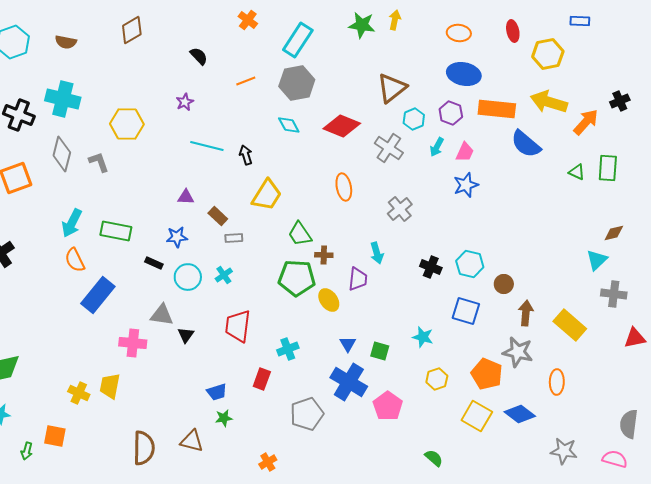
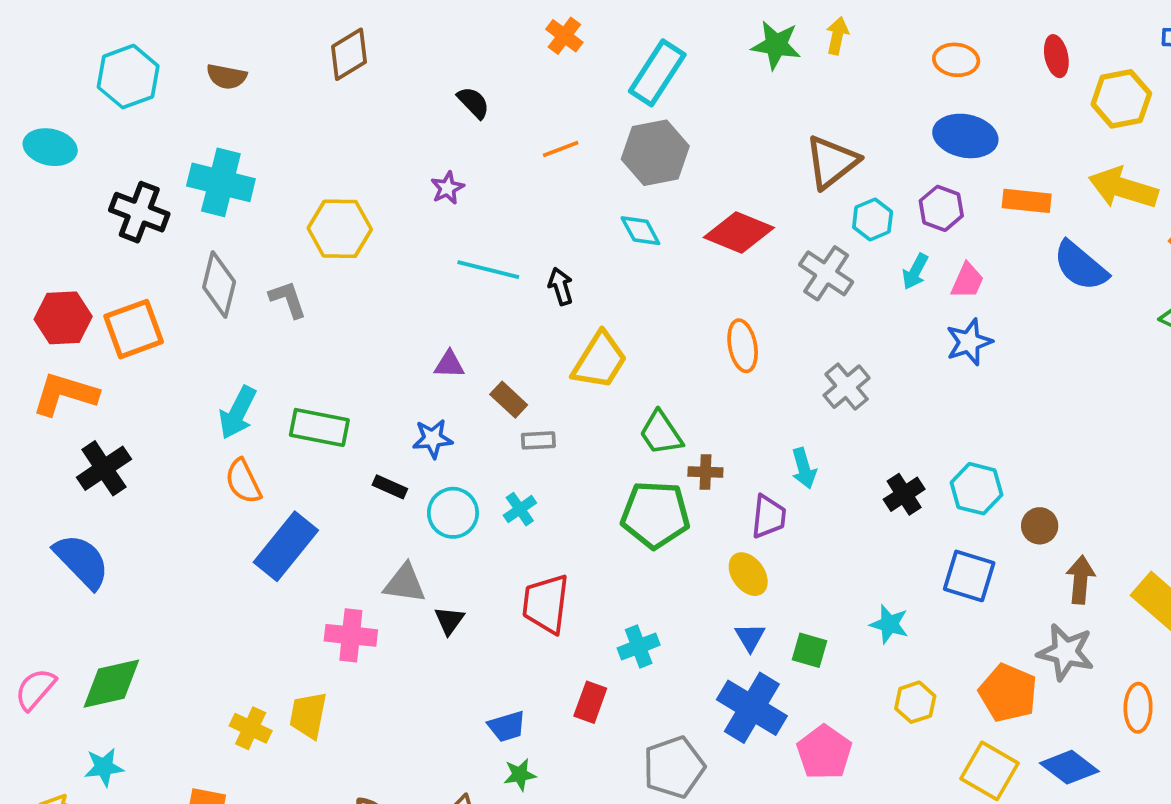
orange rectangle: (497, 109) -> (1027, 201), size x0.7
black cross: (431, 267) -> (904, 494), turned 35
yellow ellipse: (329, 300) -> (748, 574), moved

